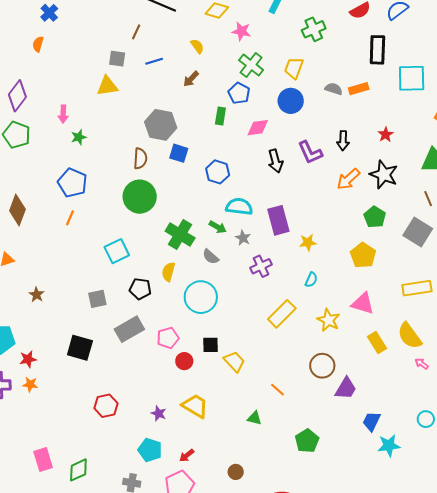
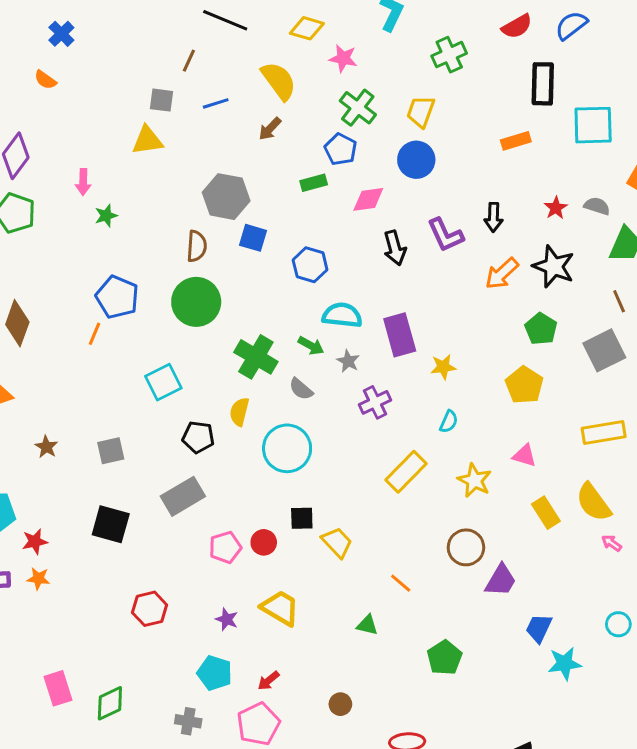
orange semicircle: (38, 44) -> (45, 80), turned -70
yellow semicircle: (197, 46) -> (279, 81), size x1.8
gray semicircle: (334, 89) -> (597, 206), moved
green rectangle: (220, 116) -> (314, 183), turned 66
blue pentagon: (72, 183) -> (117, 297), moved
gray square: (418, 232) -> (604, 350), turned 32
gray square: (97, 299) -> (111, 451), moved
pink triangle: (363, 303) -> (524, 456), size x0.7
pink pentagon: (168, 338) -> (225, 547), moved

